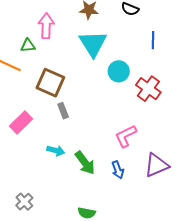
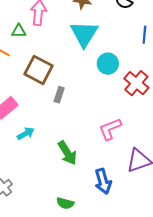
gray rectangle: (63, 111) -> (59, 95), moved, turned 35
cyan arrow: (56, 150) -> (26, 134), moved, turned -48
blue arrow: (118, 170) -> (103, 181), moved, size x1.4

